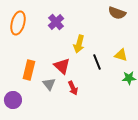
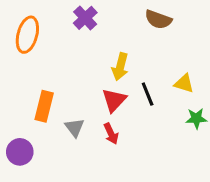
brown semicircle: (117, 13) -> (158, 19), moved
purple cross: (56, 22) -> (85, 18), moved
red triangle: (62, 66) -> (114, 100), moved, turned 30

